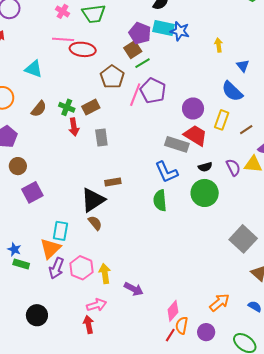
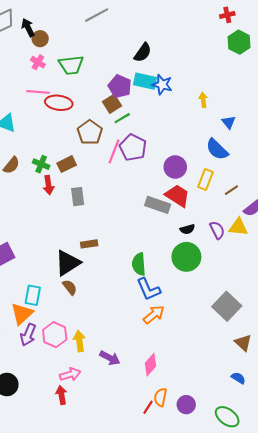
blue L-shape: (166, 172) -> (148, 289), moved
orange arrow: (220, 302) -> (154, 315), moved
pink diamond: (173, 311) -> (151, 365), moved

